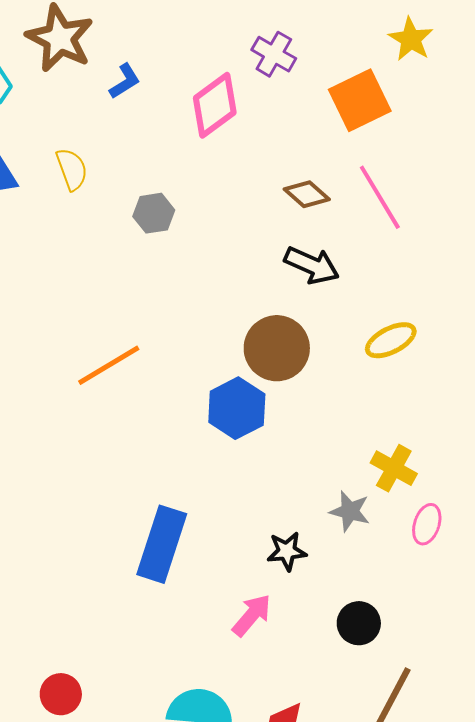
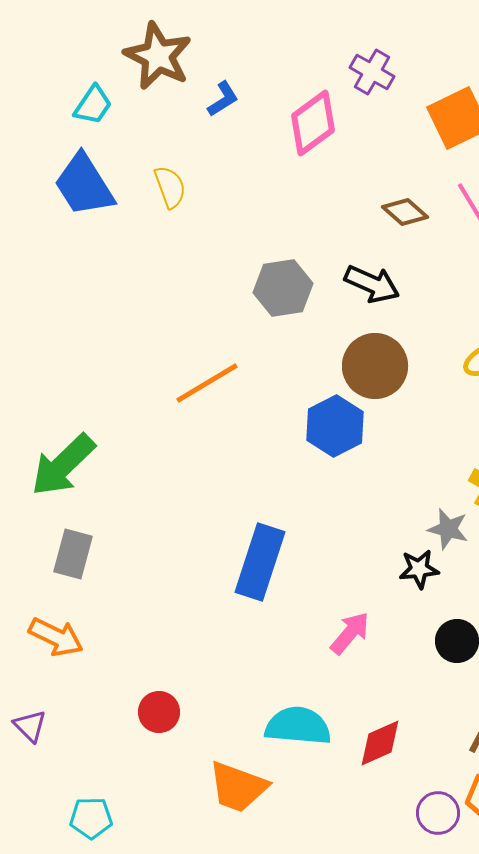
gray hexagon: (154, 213) -> (283, 288), moved, size x1.4
black arrow: (312, 265) -> (372, 284), moved
black star: (287, 551) -> (419, 569), moved

